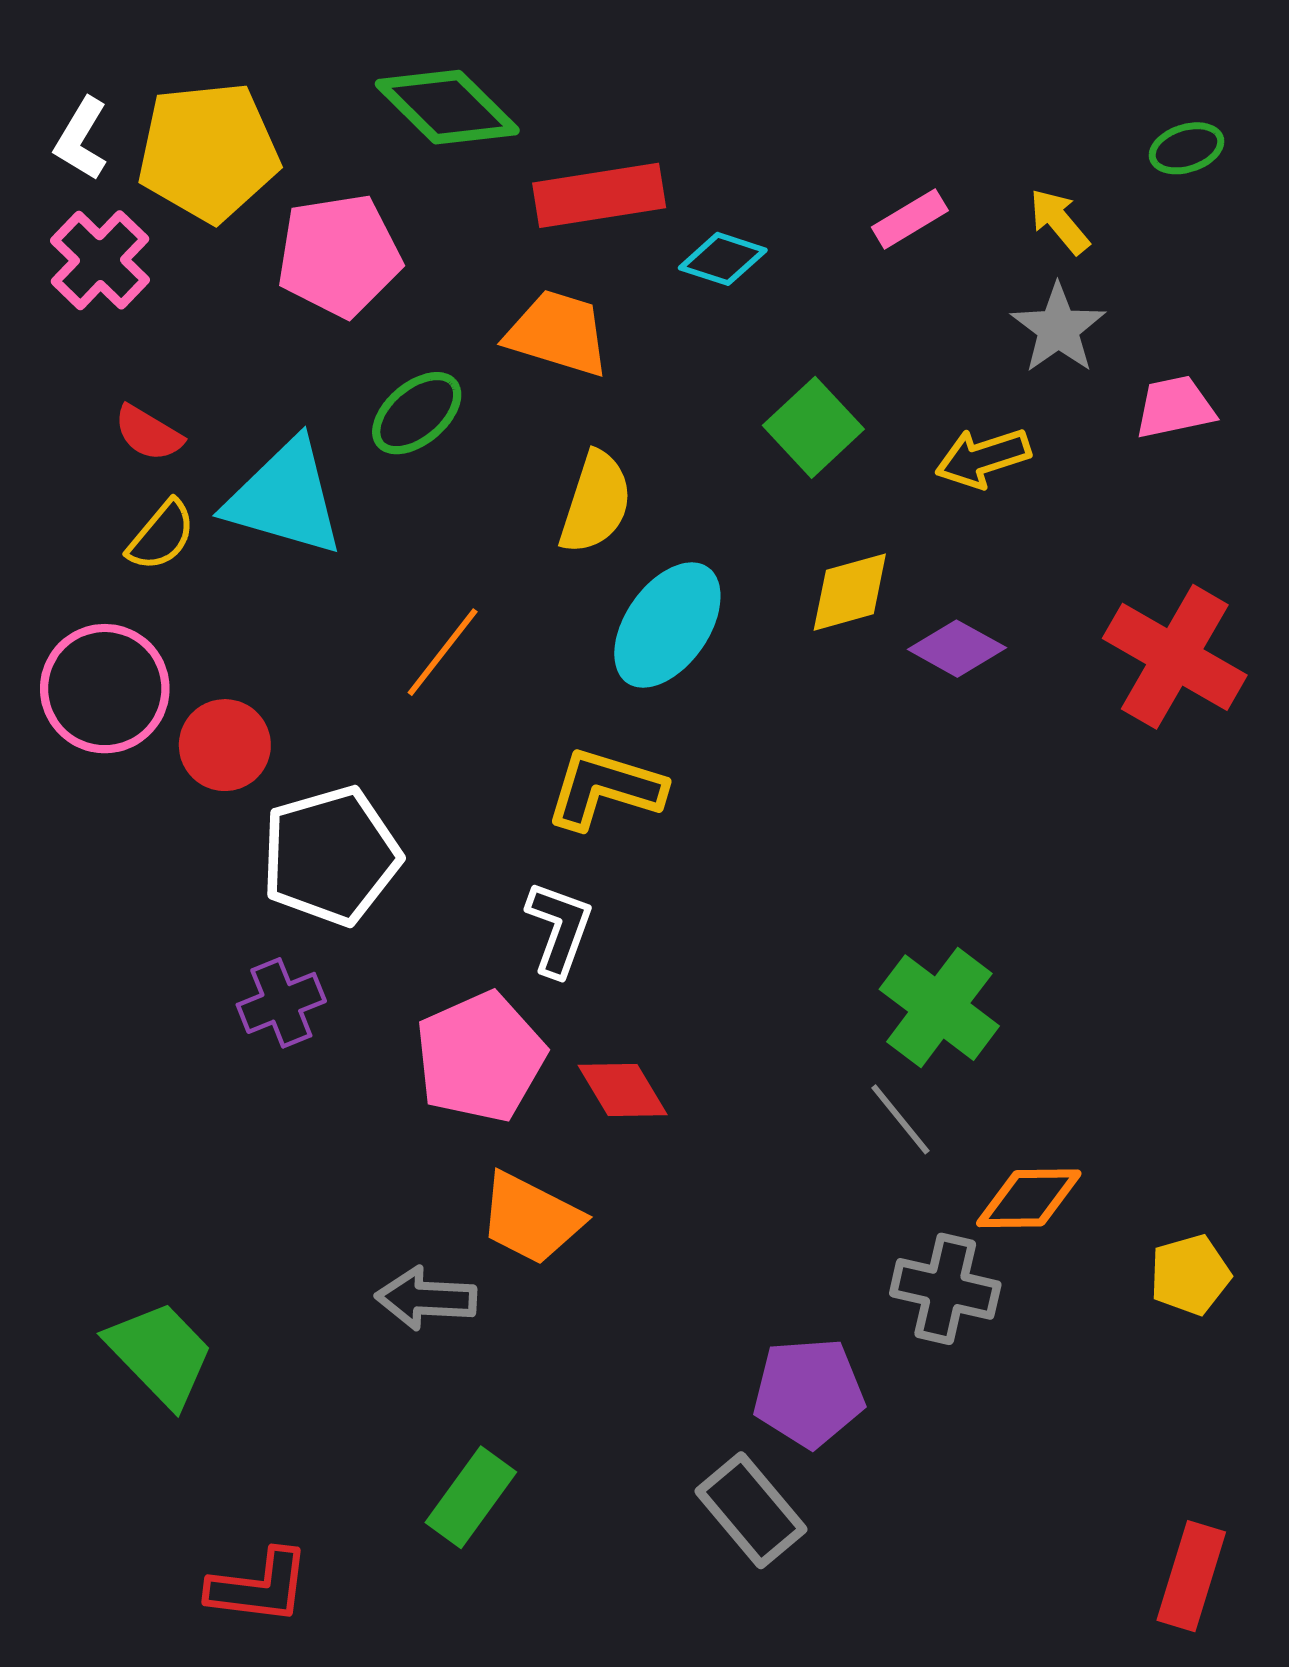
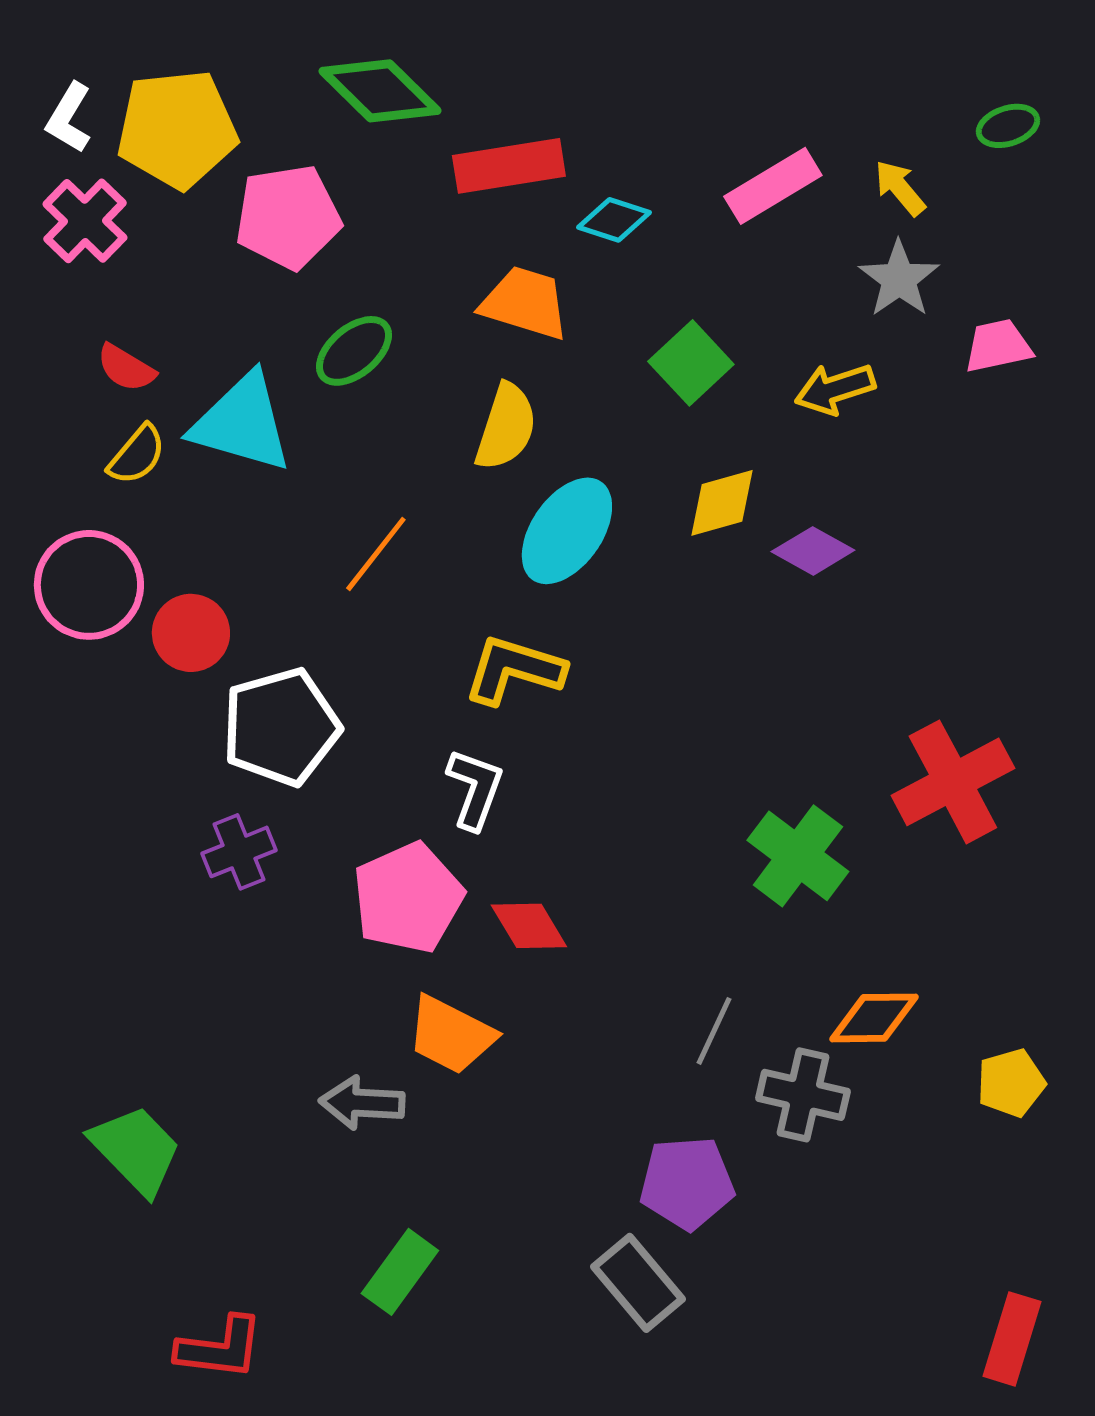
pink rectangle: (910, 219) -> (773, 186), size x1.5
orange trapezoid: (558, 333) -> (525, 303), moved
red cross: (1175, 657) -> (953, 782), moved, turned 32
gray line: (900, 1119) -> (714, 1031), moved, turned 64

